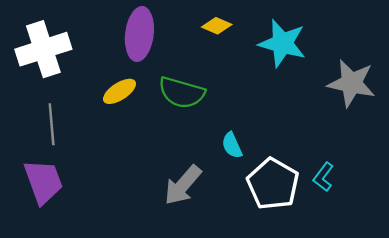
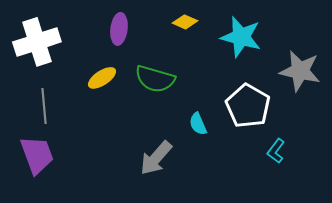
purple ellipse: (139, 34) -> (119, 29), size x0.7
white pentagon: (273, 184) -> (248, 106), moved

